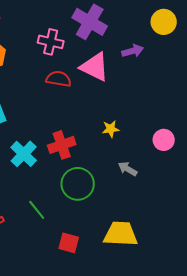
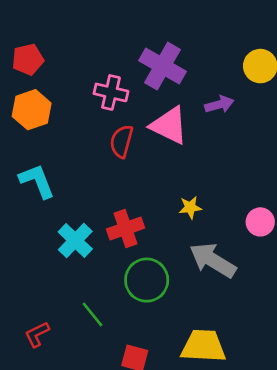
red semicircle: (59, 79) -> (122, 141), turned -85
gray arrow: (128, 169) -> (213, 260), size x1.8

